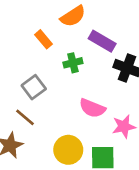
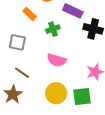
gray square: (34, 87) -> (17, 42), moved, turned -36
pink semicircle: (92, 108) -> (57, 60), moved

